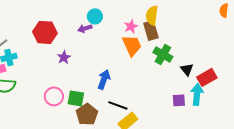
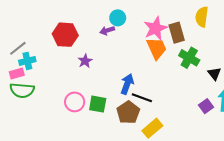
yellow semicircle: (152, 15) -> (202, 17), moved
pink star: (131, 26) -> (156, 28), size x1.6
purple square: (179, 100) -> (206, 106), turned -32
black line: (118, 105) -> (142, 98), moved
brown pentagon: (87, 114) -> (128, 112), moved

